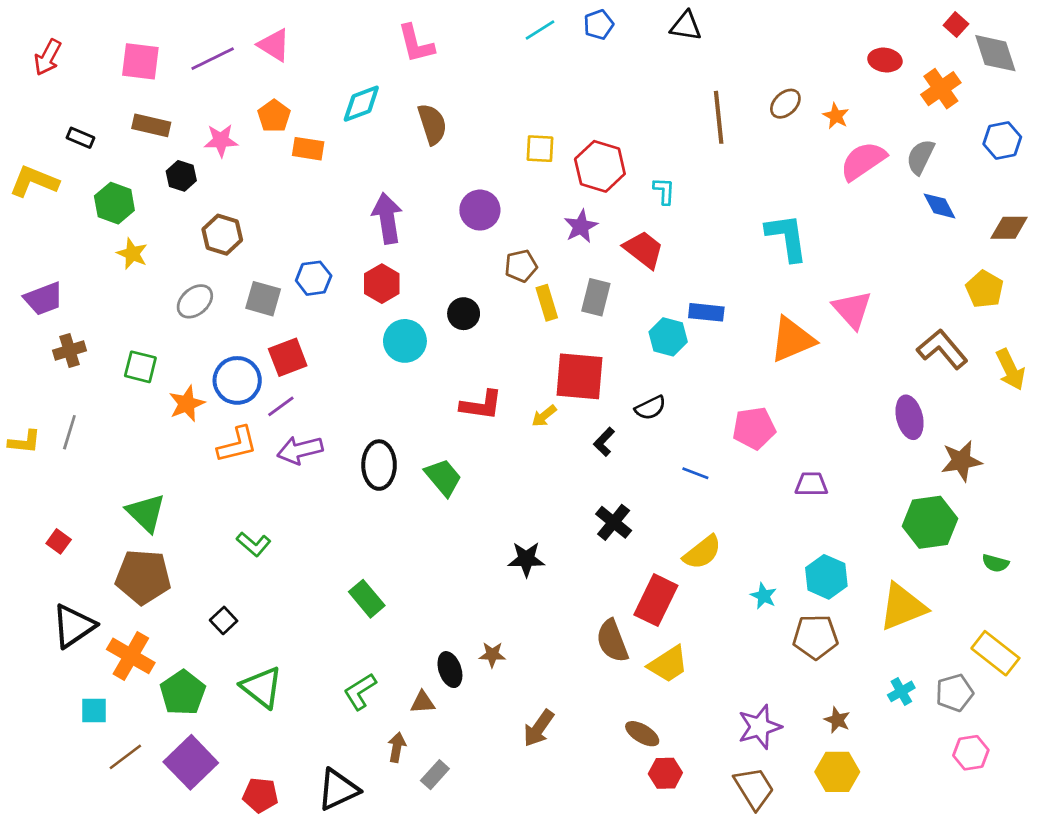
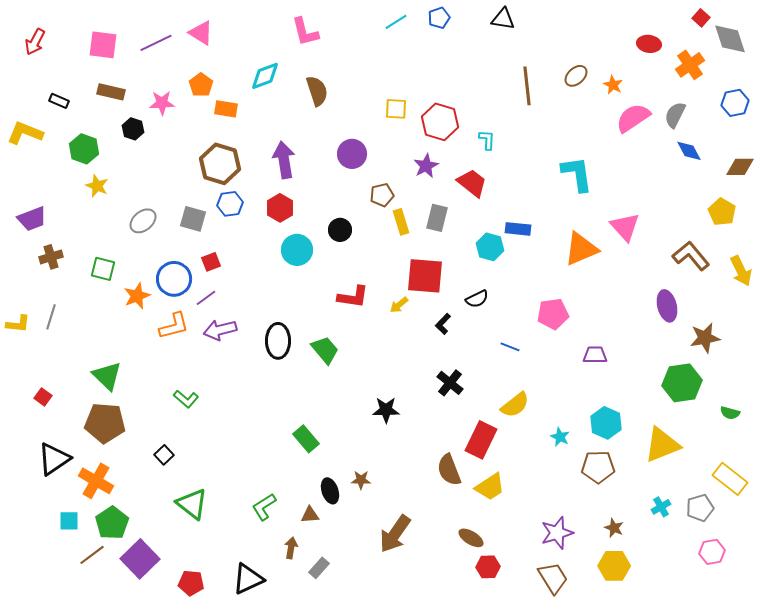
brown hexagon: (222, 235) -> (220, 164), moved, size x1.4
red square: (288, 357) -> (211, 262), size x0.7
green rectangle: (367, 599) -> (306, 439), moved
green pentagon: (183, 693) -> (112, 523), moved
brown arrow: (539, 728) -> (395, 534), size x1.4

